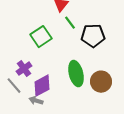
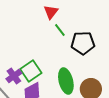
green square: (41, 37) -> (31, 71), moved

